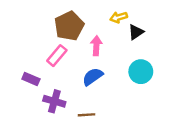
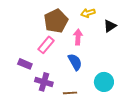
yellow arrow: (119, 17) -> (88, 13), moved
cyan circle: (141, 72) -> (104, 82), moved
blue semicircle: (93, 77) -> (75, 62), turned 96

